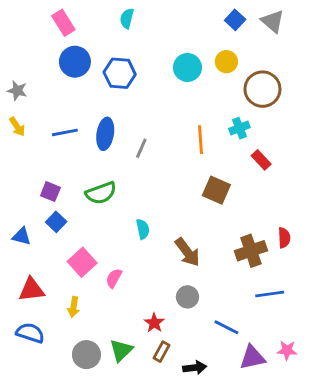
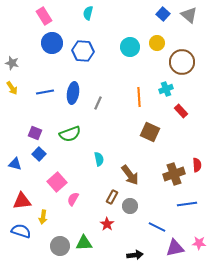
pink semicircle: (114, 278) -> (73, 199), moved
yellow arrow: (73, 307) -> (43, 217), moved
green triangle: (121, 350) -> (84, 243), turned 42
brown rectangle: (161, 352) -> (112, 197), moved

